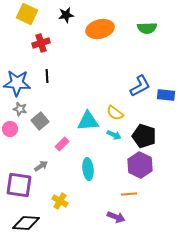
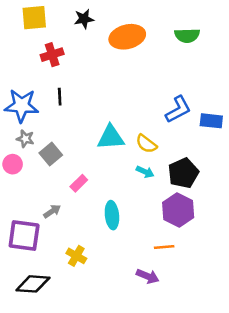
yellow square: (27, 14) -> (34, 18), turned -30
cyan triangle: (88, 121) -> (111, 137), moved
black pentagon: (144, 136) -> (183, 173), turned 30

